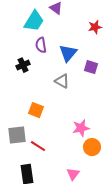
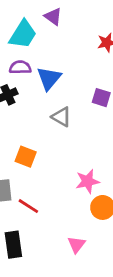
purple semicircle: (41, 45) -> (20, 67), moved, turned 98
blue triangle: (68, 53) -> (49, 78), moved

